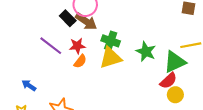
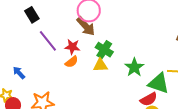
black rectangle: (68, 18) -> (32, 15), moved
yellow triangle: (111, 58) -> (100, 65), size x0.7
green triangle: (175, 62) -> (159, 83), turned 30

